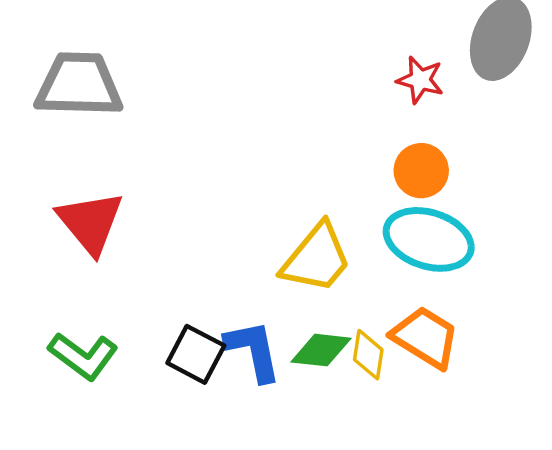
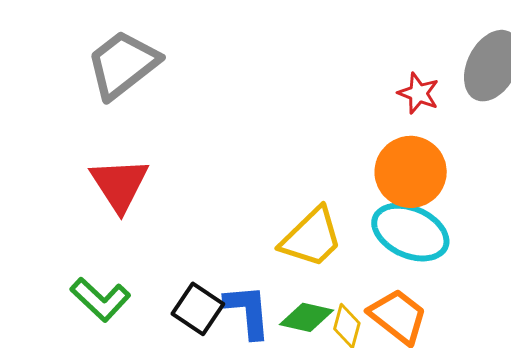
gray trapezoid: (79, 85) -> (123, 64), turned -46
orange circle: (421, 171) -> (411, 172), size x1.5

